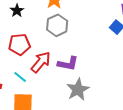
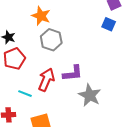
red pentagon: (19, 44) -> (14, 59), moved
cyan line: (20, 77) -> (25, 94), moved

